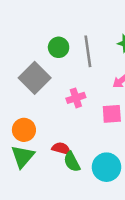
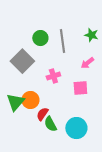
orange circle: (24, 130) -> (30, 100), moved
red semicircle: (61, 148) -> (42, 114), turned -72
green triangle: (23, 156) -> (15, 102), moved

